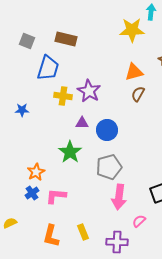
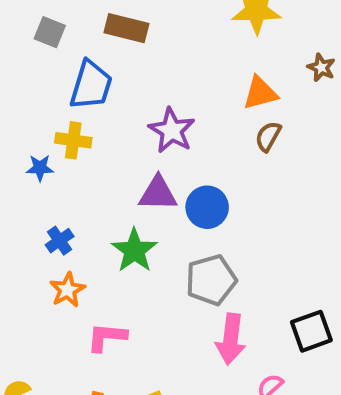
yellow cross: (63, 96) -> (73, 140), moved
purple triangle: (82, 123) -> (158, 193), size x1.5
blue cross: (32, 193) -> (60, 241), moved

